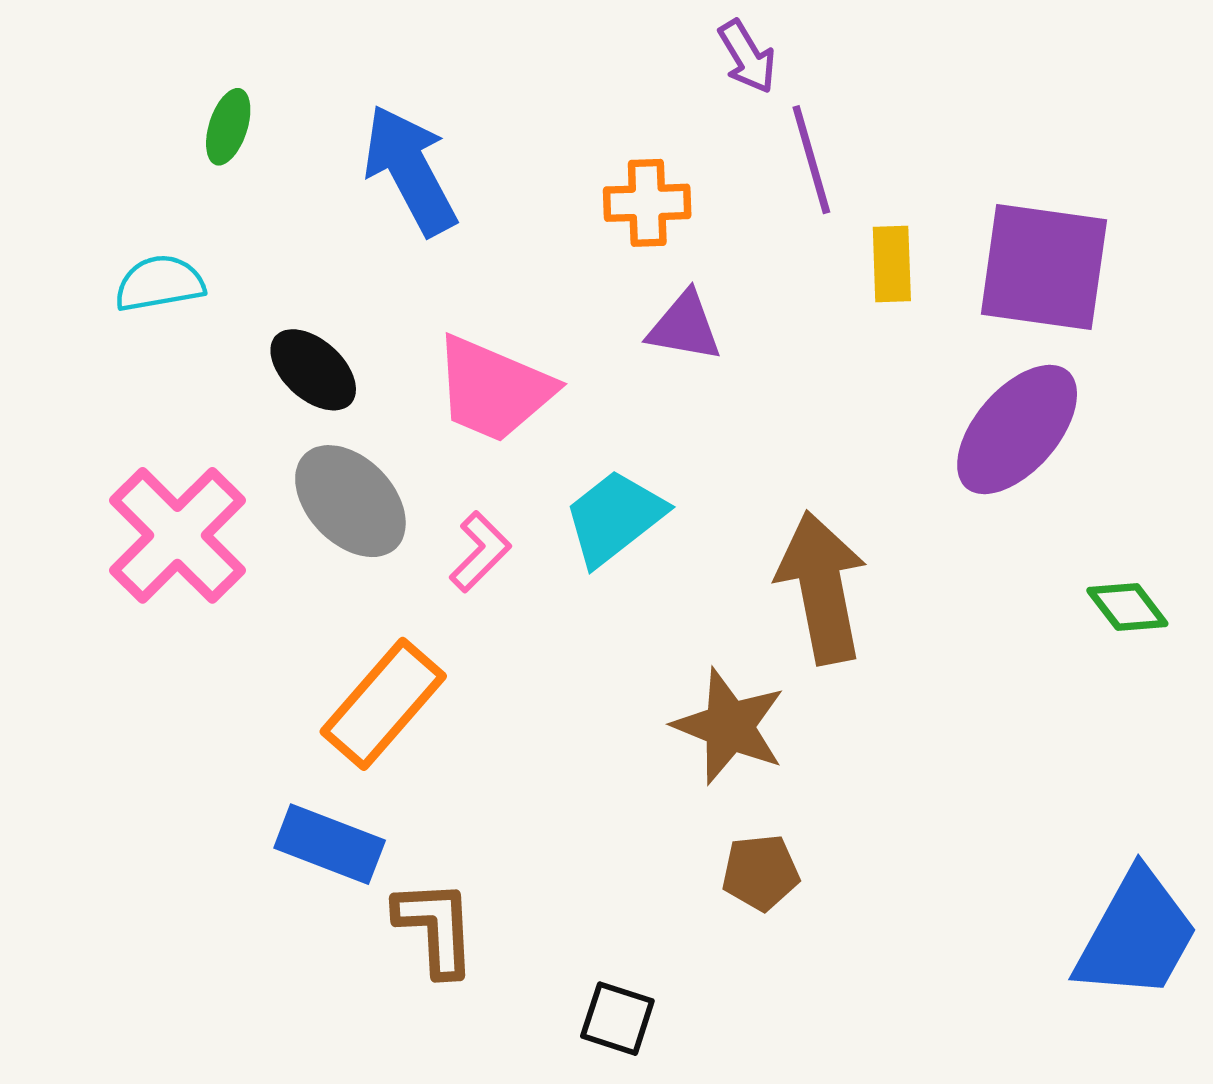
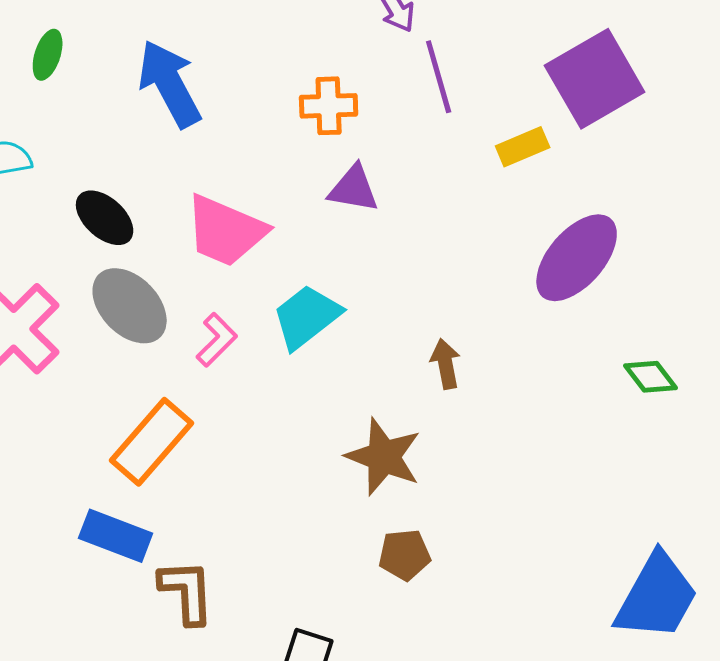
yellow rectangle: (892, 264) -> (523, 147), moved, turned 69
purple square: (1044, 267) -> (595, 79), moved, turned -38
brown arrow: (822, 588) -> (446, 364), size x0.5

